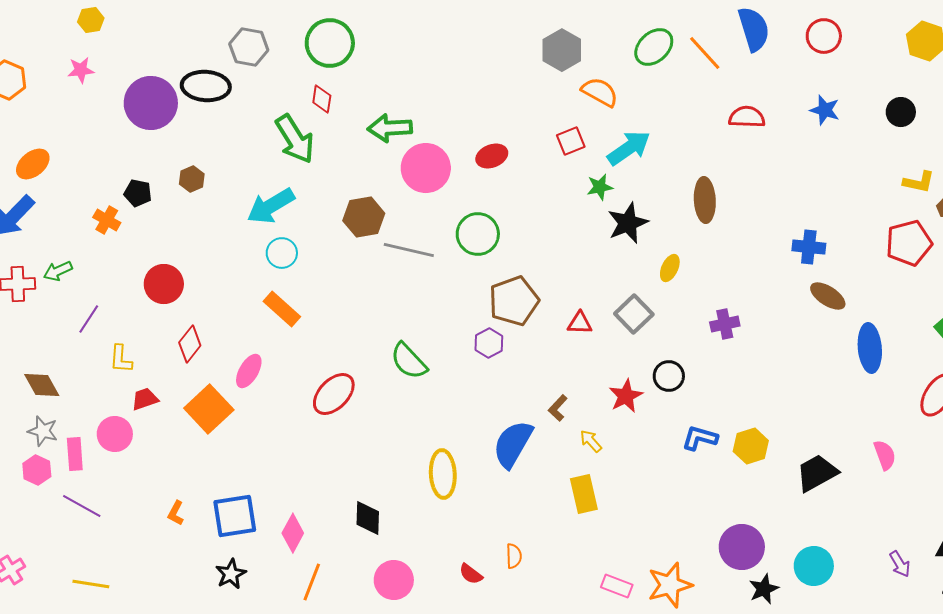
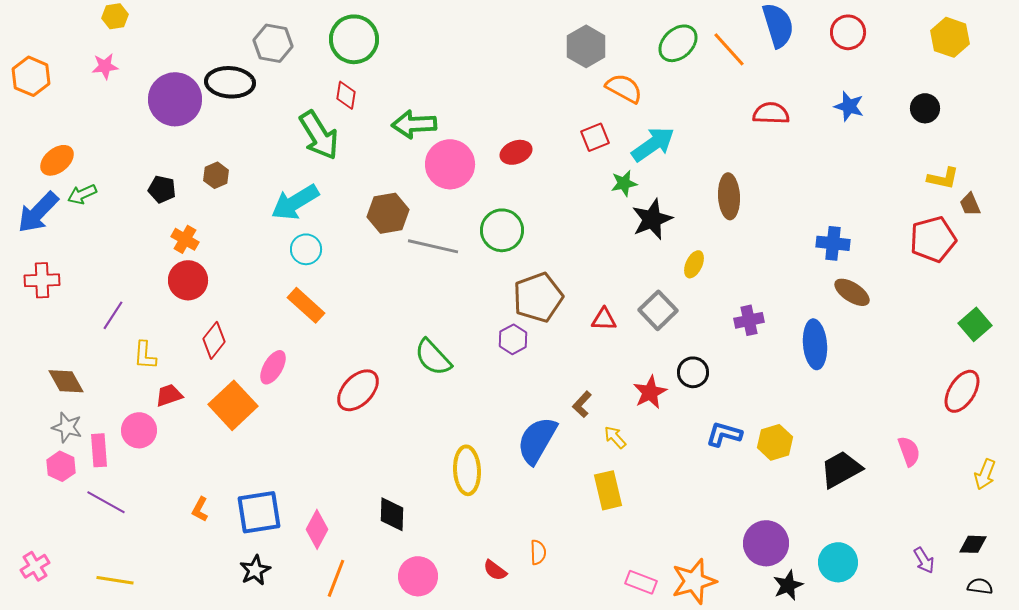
orange cross: (107, 220) -> (185, 239), moved
green arrow: (58, 271) -> (82, 194), moved
blue ellipse: (870, 348) -> (815, 344), moved

